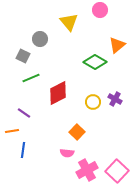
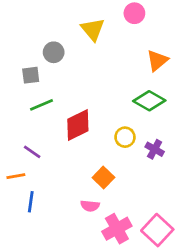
gray square: (23, 56) -> (31, 75), turned -32
green diamond: (95, 62) -> (149, 101), moved
purple cross: (115, 99) -> (155, 149), moved

